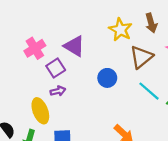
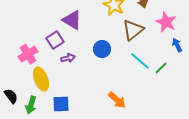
pink cross: (35, 48) -> (28, 54), moved
purple arrow: (58, 91) -> (68, 58), moved

